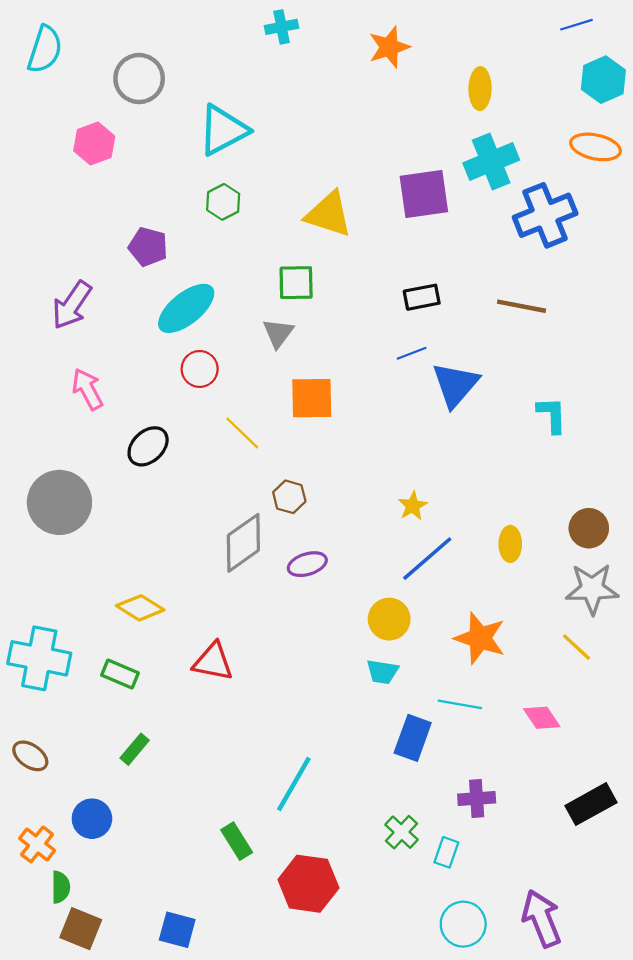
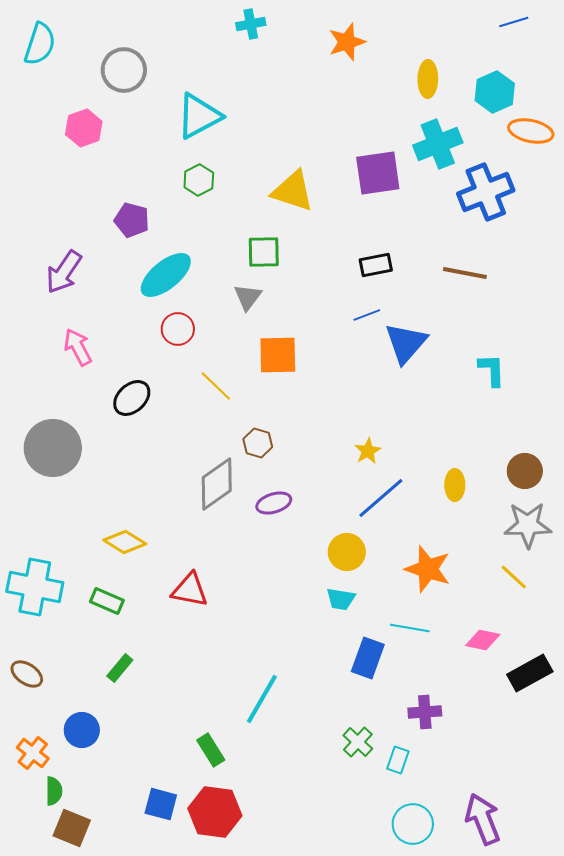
cyan hexagon: (603, 80) -> (495, 92), moved
pink diamond: (542, 718) -> (483, 640), turned -44
black rectangle: (591, 804) -> (530, 673), moved
red hexagon: (308, 884) -> (215, 812), moved
blue square: (177, 930) -> (161, 804), moved

